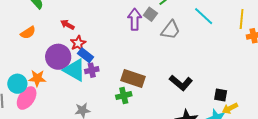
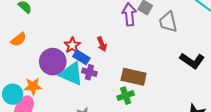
red arrow: (67, 25) -> (102, 44), moved, turned -136
gray trapezoid: (171, 30) -> (168, 22), turned 135
purple cross: (92, 70) -> (89, 72), turned 32
black L-shape: (181, 83) -> (192, 61), moved

